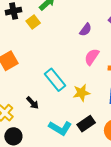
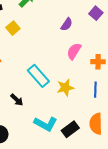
yellow square: (33, 22) -> (13, 28), moved
black rectangle: (86, 124) -> (70, 129), moved

